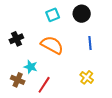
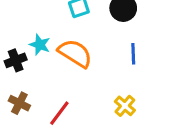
black cross: (16, 39) -> (16, 60), moved
cyan star: (31, 67) -> (40, 45), moved

